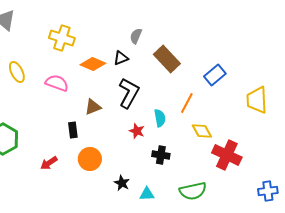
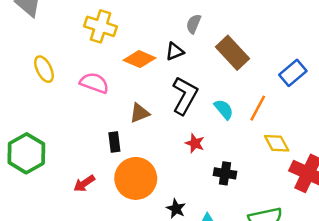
cyan semicircle: (160, 118) -> (224, 109), moved, turned -30
orange circle: (90, 159) -> (136, 178), size x1.4

